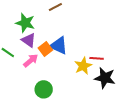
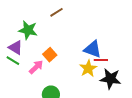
purple triangle: (29, 40) -> (16, 48), moved
blue triangle: (59, 46) -> (93, 49), moved

